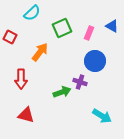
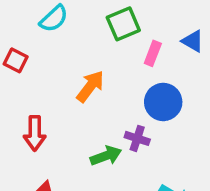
green square: (62, 28) -> (123, 24), moved
orange arrow: (40, 52) -> (90, 86), moved

